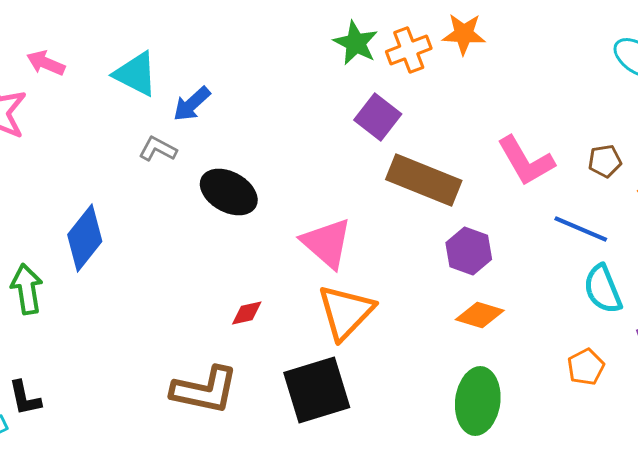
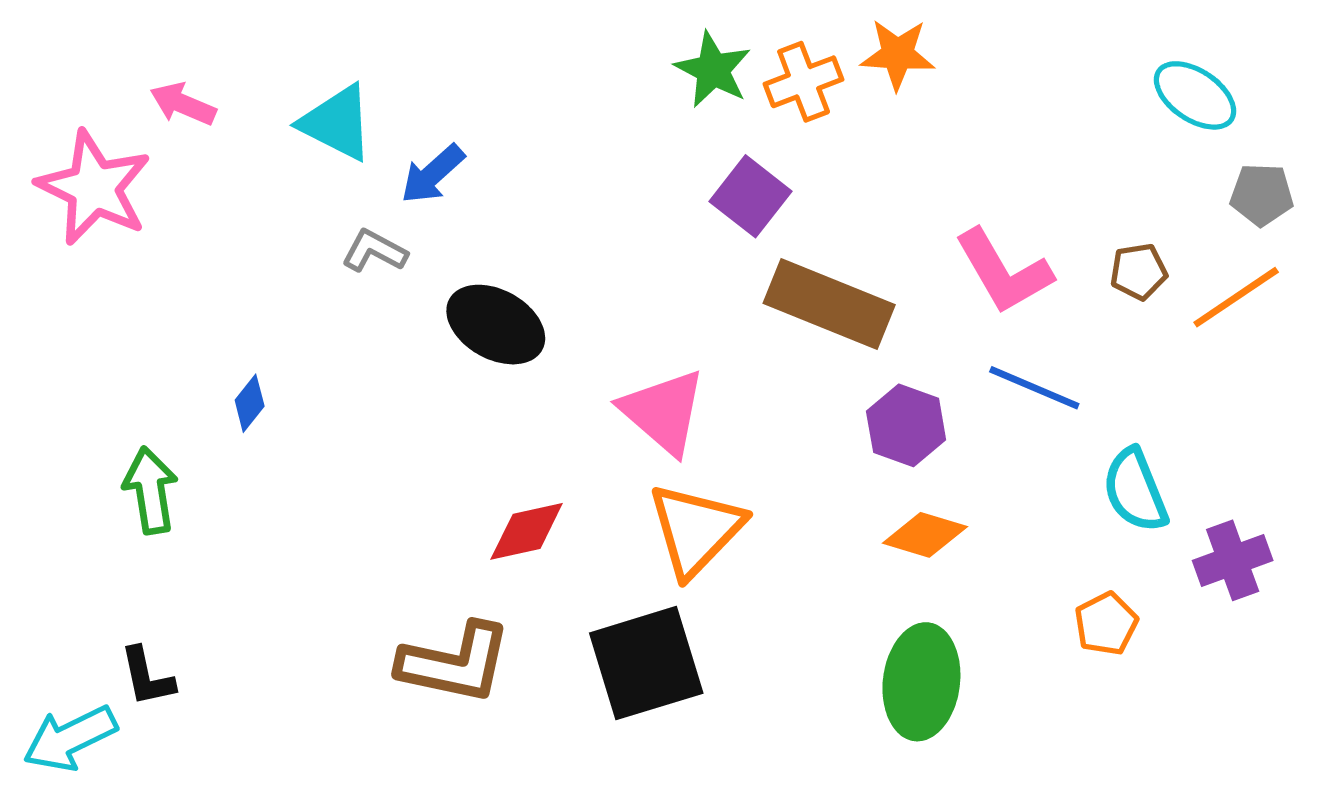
blue line: (581, 229) -> (1034, 388), moved
blue diamond: (85, 238) -> (250, 403), size x0.5
red diamond: (247, 313) -> (527, 531), size x1.4

